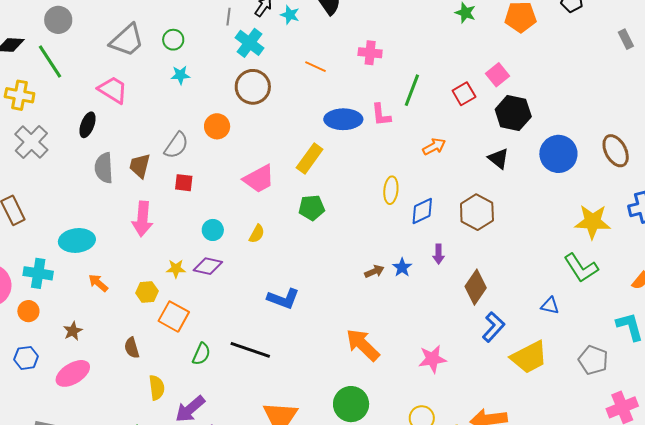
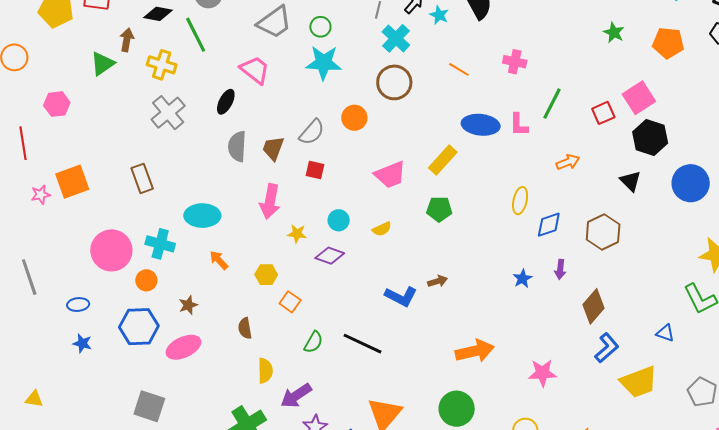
cyan star: (180, 75) -> (324, 63), size x1.8
pink square: (498, 75) -> (639, 98), size x1.4
yellow semicircle: (257, 234) -> (382, 229), turned 30
yellow star: (176, 269) -> (297, 234), moved
brown arrow: (374, 271) -> (438, 281), moved
orange square: (174, 316) -> (290, 302), size x0.7
orange arrow: (363, 345) -> (475, 351), turned 117
blue hexagon: (26, 358) -> (139, 327), size x1.6

